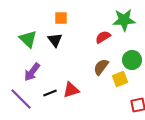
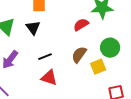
red triangle: (71, 90) -> (49, 78), turned 36
black line: (50, 93) -> (45, 57), moved

